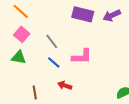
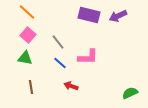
brown line: (35, 92) -> (31, 87), moved

